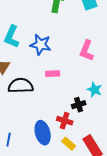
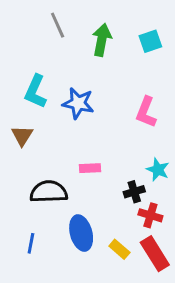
pink rectangle: (53, 74) -> (90, 168), moved
black semicircle: (21, 86) -> (49, 192), moved
red cross: (65, 121) -> (150, 215), moved

